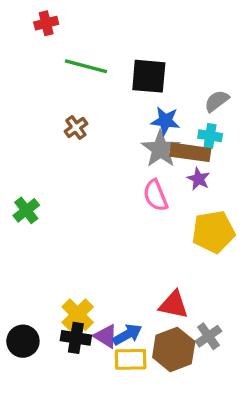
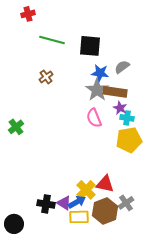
gray semicircle: (217, 101) -> (122, 67), moved
cyan cross: (210, 136) -> (127, 118), moved
yellow cross: (78, 315) -> (86, 190), moved
black circle: (23, 341) -> (14, 224), moved

